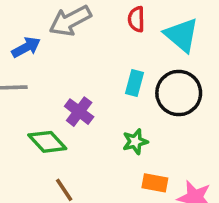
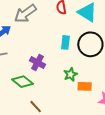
orange rectangle: (155, 183) -> (85, 86), moved

